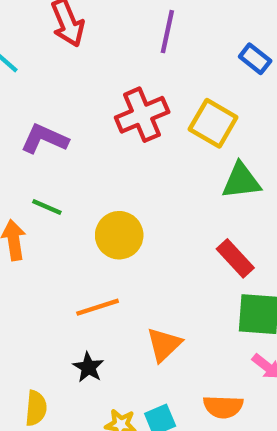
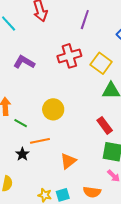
green line: (47, 207) -> (21, 123), moved
black star: (88, 367) -> (22, 154), moved

